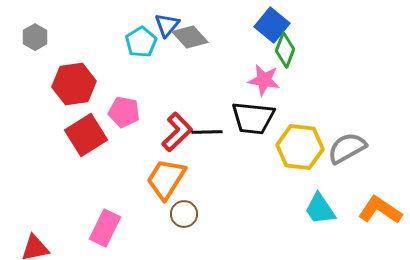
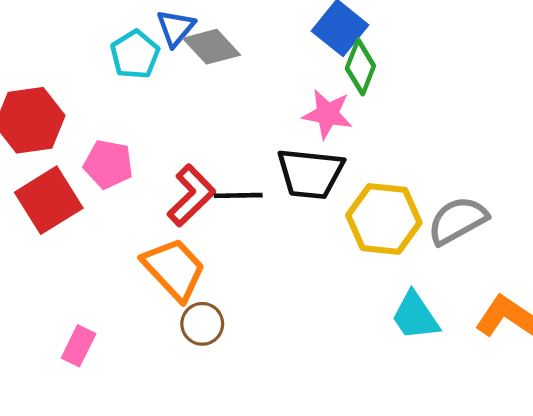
orange trapezoid: (166, 179) -> (174, 269), turned 105
pink rectangle: (105, 228) -> (79, 346), size x0.7

